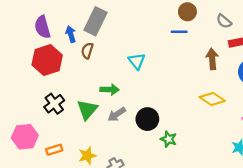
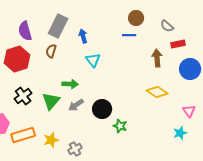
purple semicircle: (42, 27) -> (25, 31), moved
blue arrow: (71, 34) -> (83, 36), moved
orange rectangle: (54, 150) -> (23, 135), size x1.6

